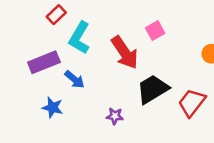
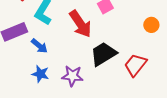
blue star: (53, 107) -> (40, 74), moved
purple star: (115, 116) -> (72, 76), size x1.5

